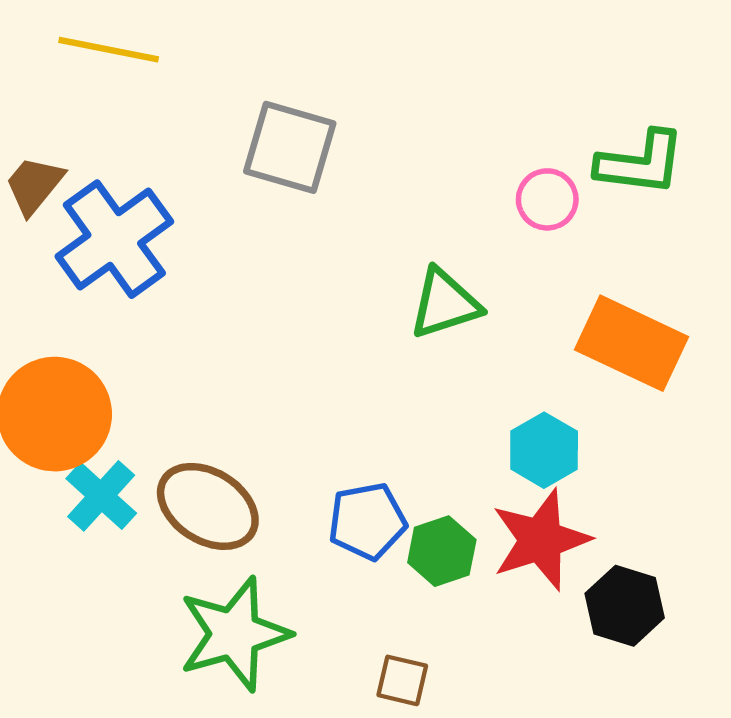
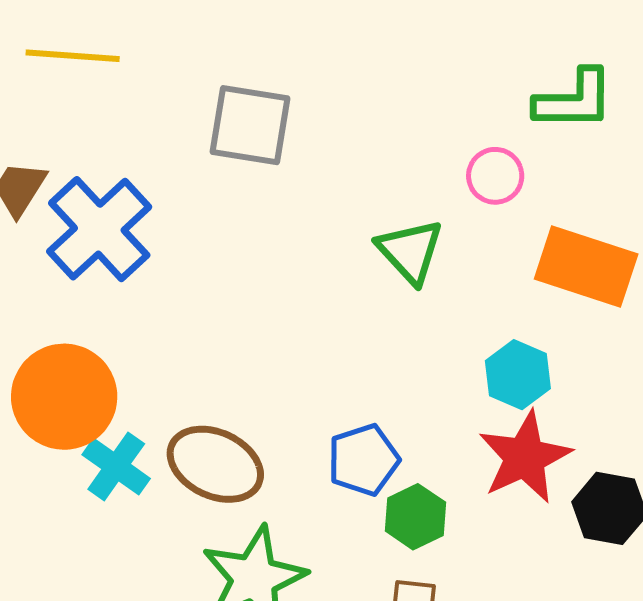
pink circle: (547, 199) -> (495, 176), moved
green triangle: (445, 304) -> (410, 251), turned -48
green hexagon: (442, 551) -> (415, 517), moved

